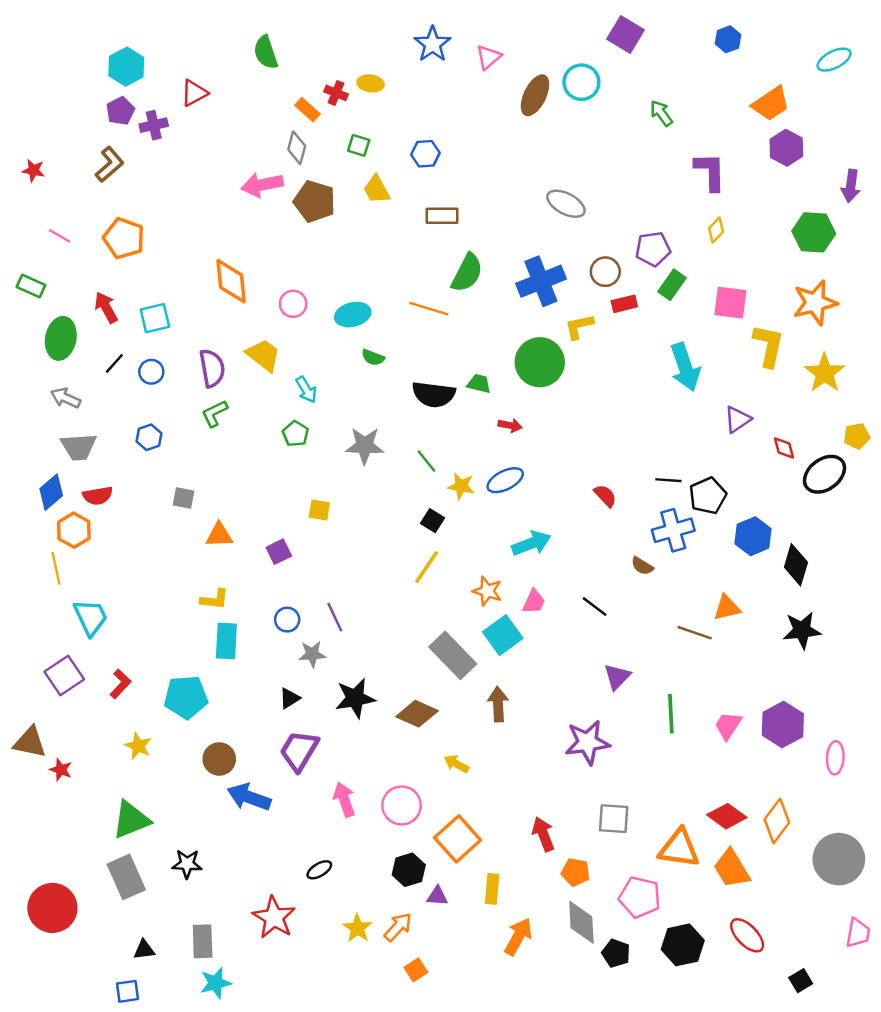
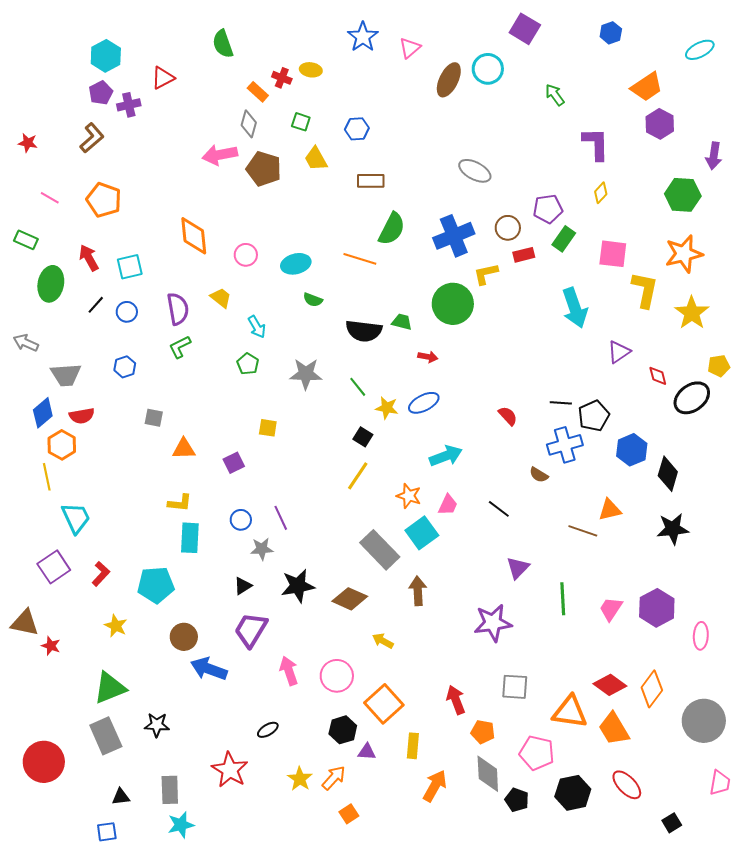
yellow trapezoid: (263, 355) -> (221, 298), size x0.7
gray arrow: (66, 398) -> (26, 343), moved

